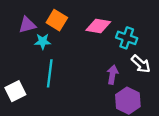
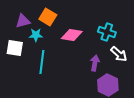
pink diamond: (98, 26) -> (72, 35), moved
white square: (15, 91) -> (15, 48), moved, turned 36

